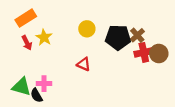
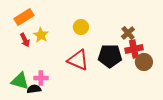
black pentagon: (118, 37) -> (110, 56), moved
brown circle: (159, 54) -> (144, 62), moved
red triangle: (84, 64) -> (78, 60), size x1.6
black semicircle: (36, 95) -> (34, 89), turned 112

